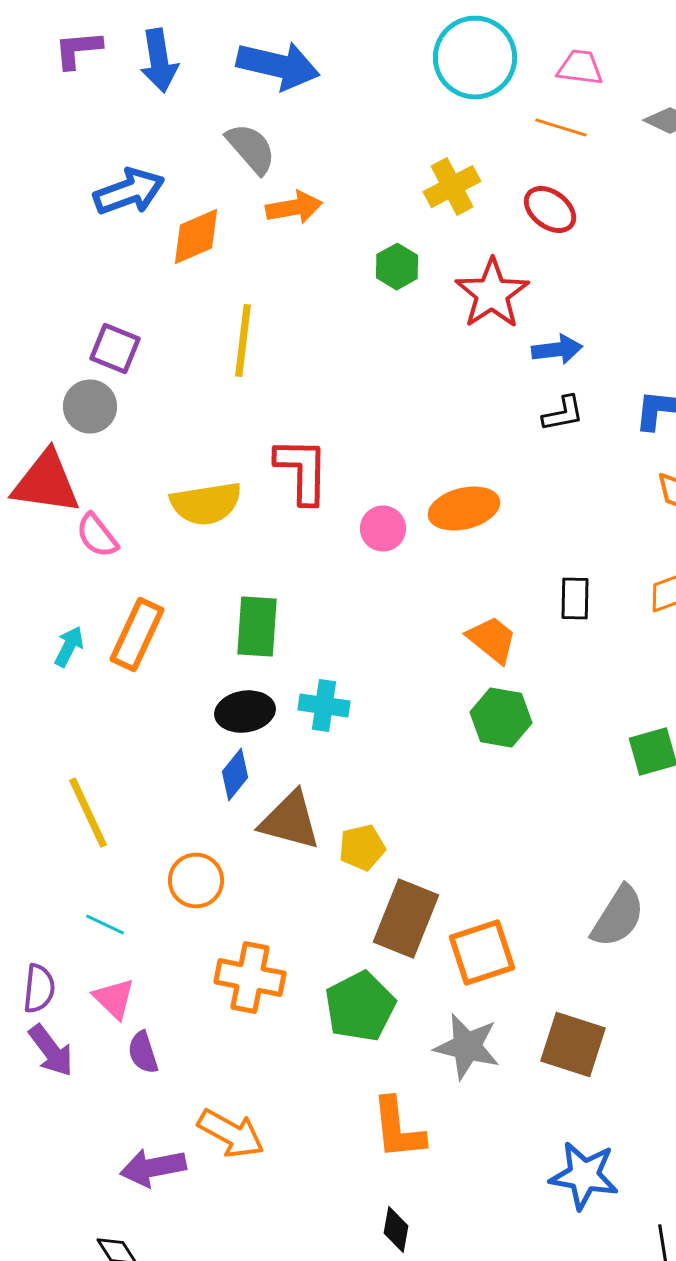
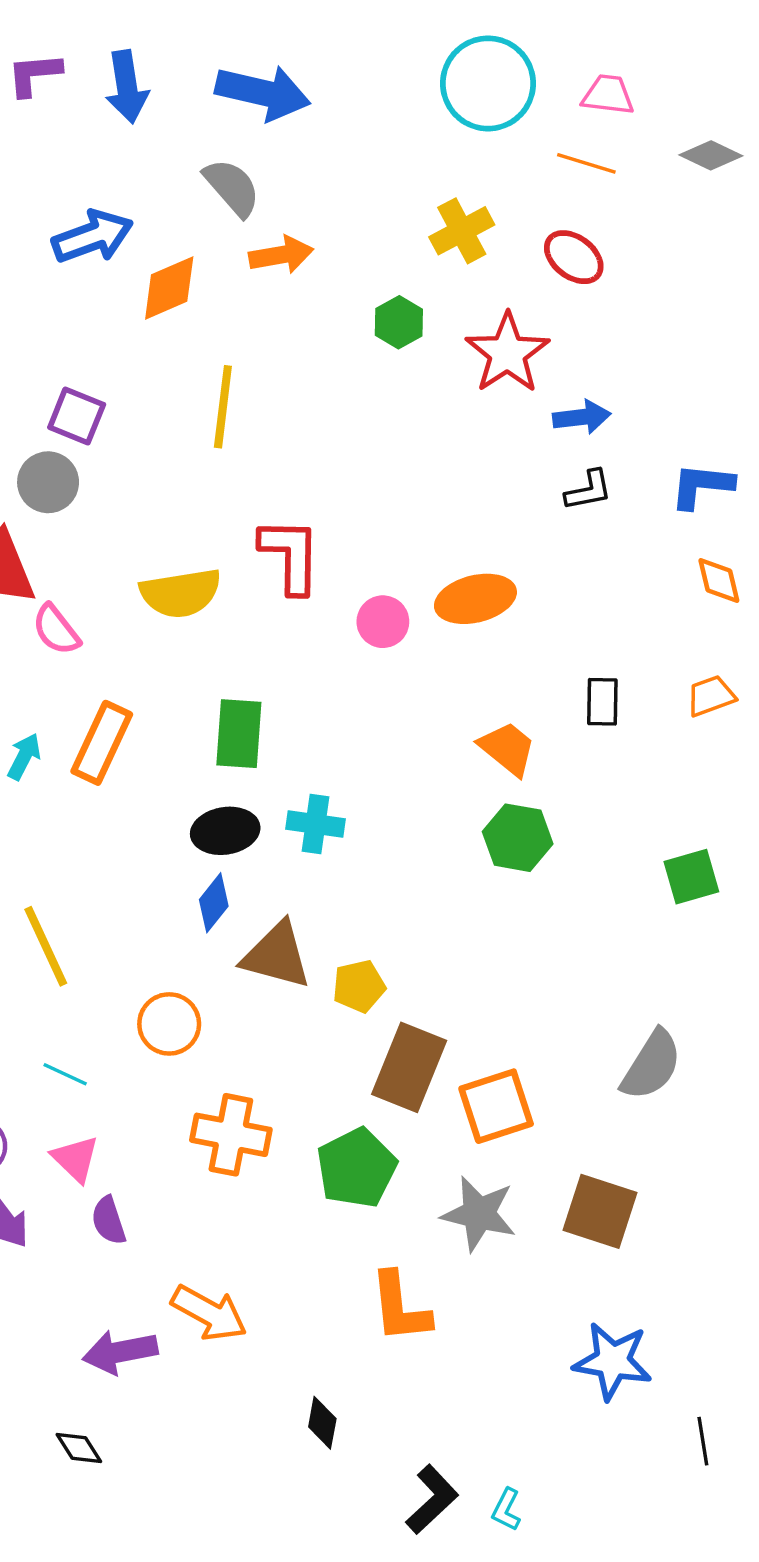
black diamond: (396, 1230) -> (322, 1423), moved

